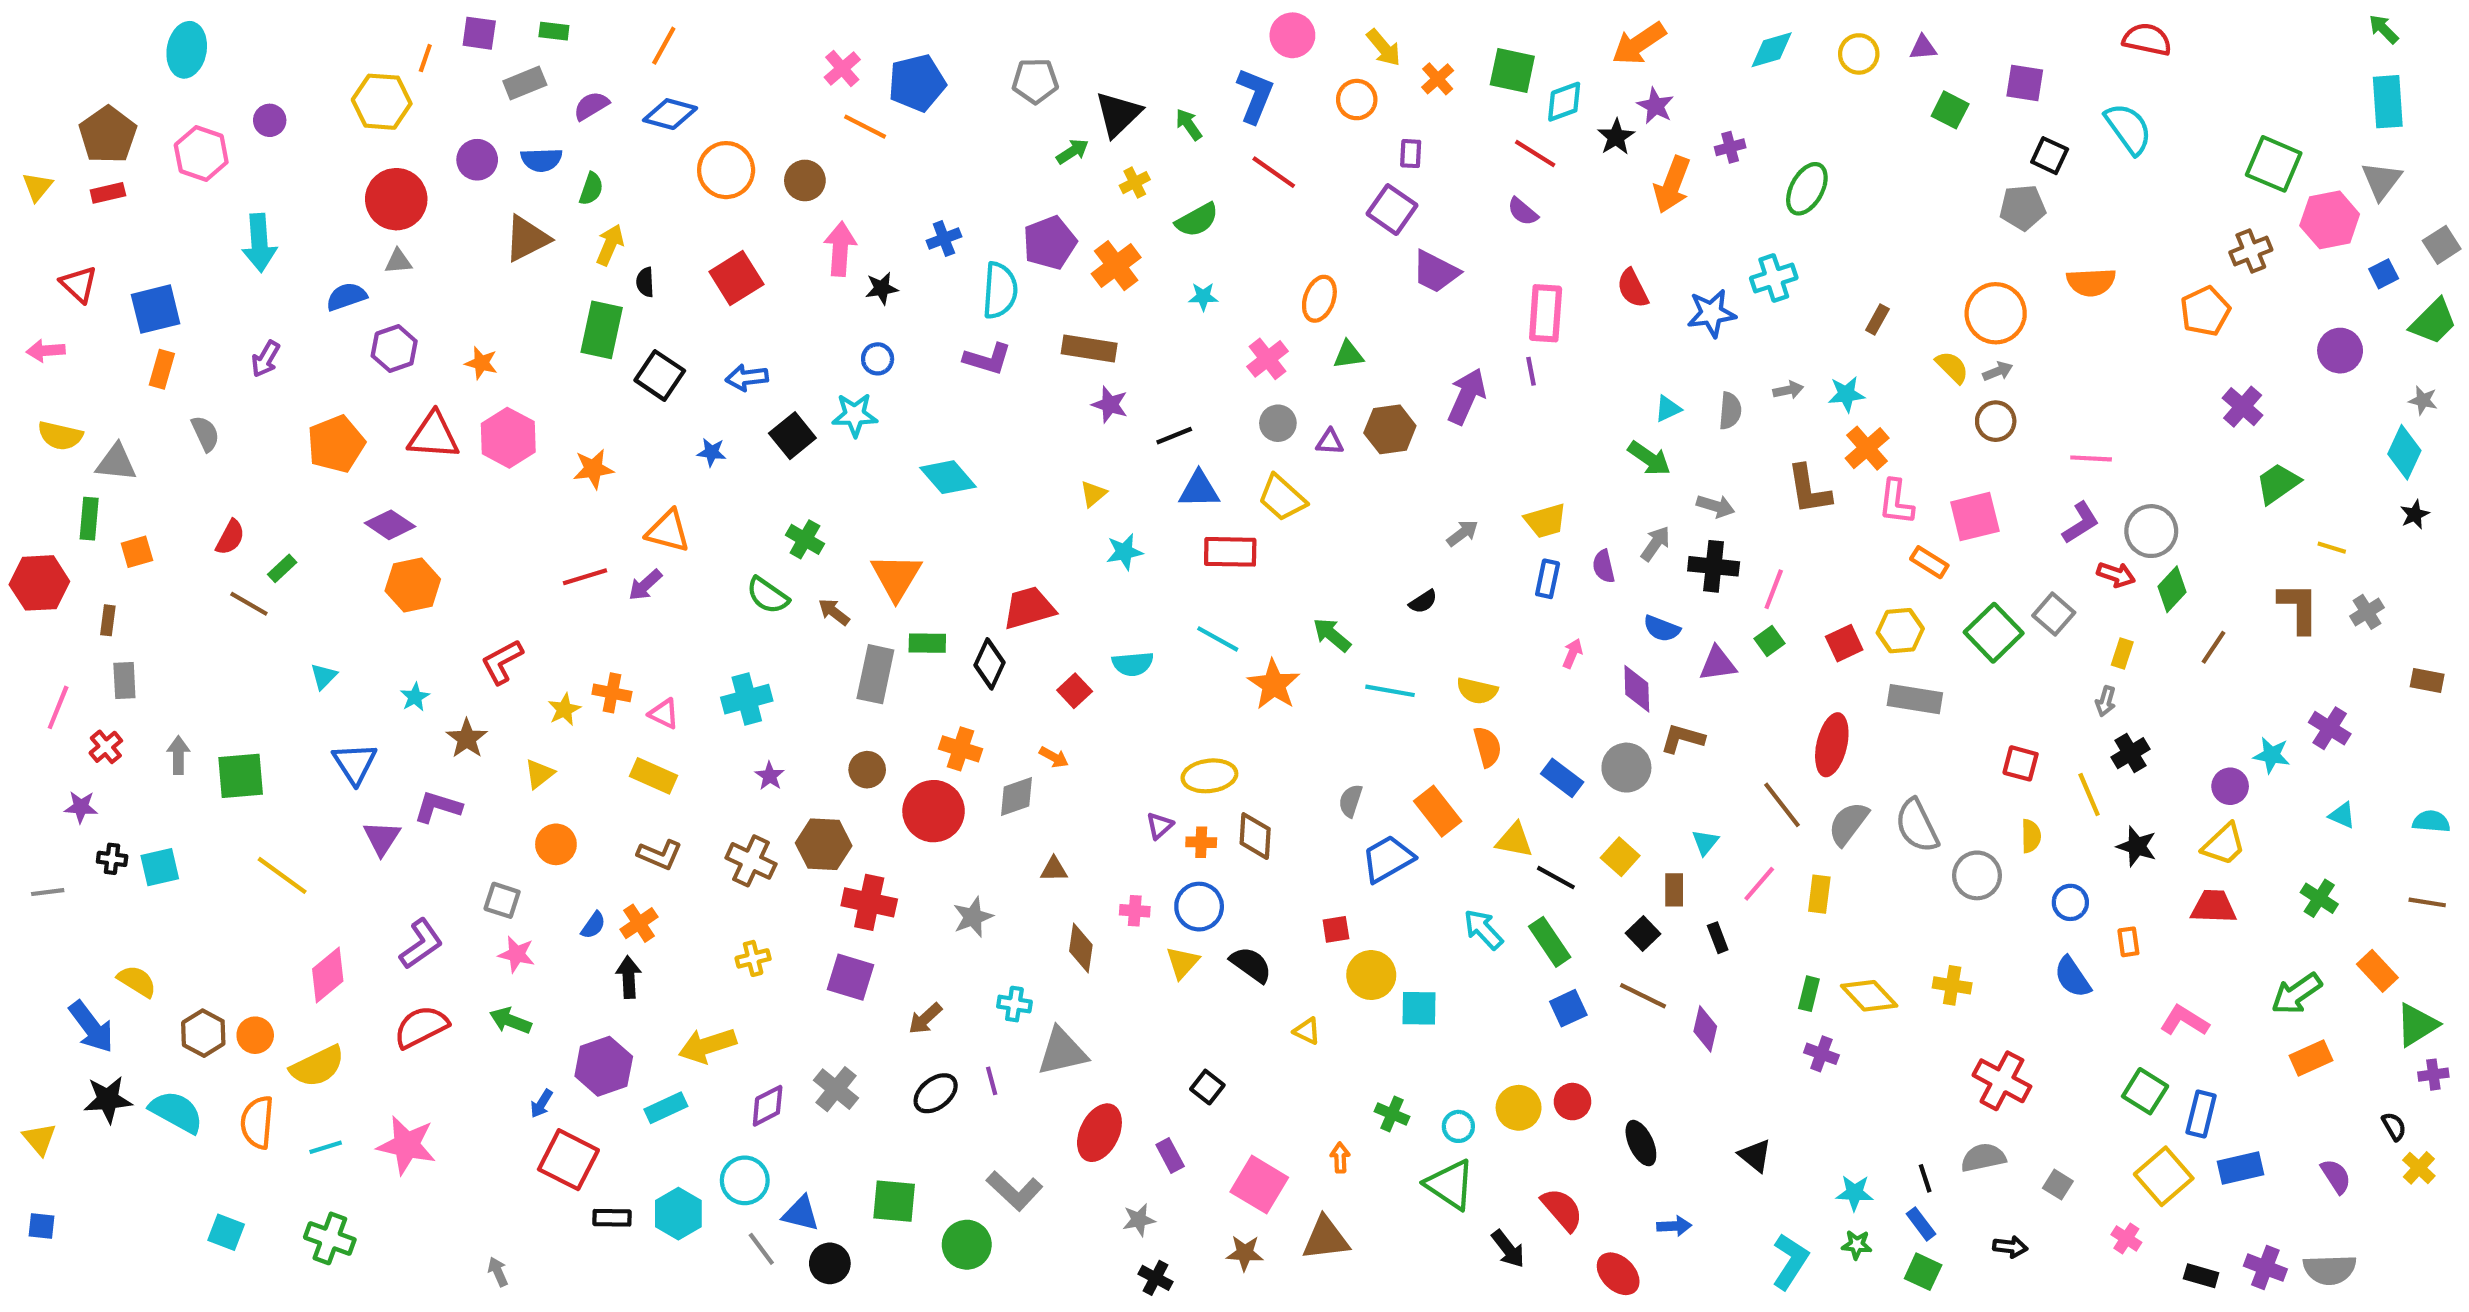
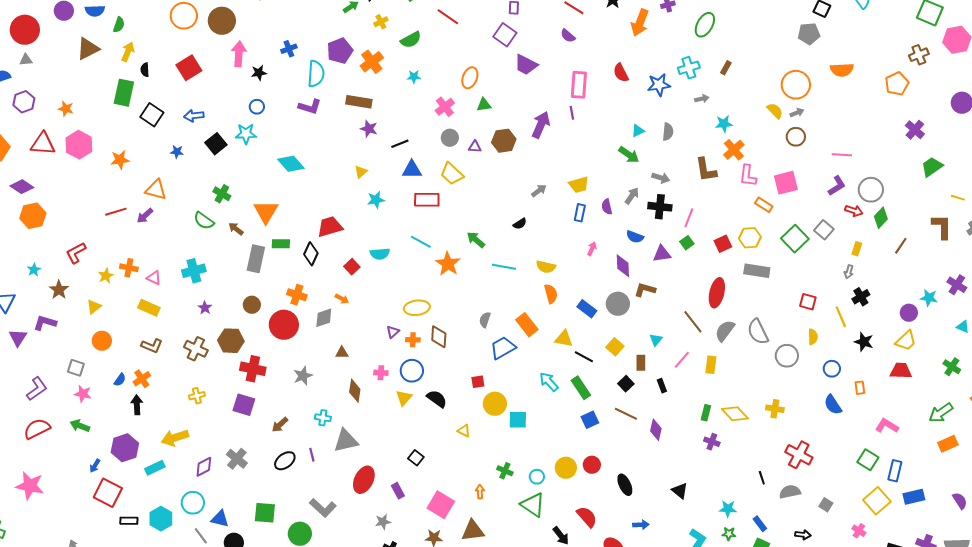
brown circle: (805, 180) -> (222, 21), size x1.4
brown rectangle: (1877, 319) -> (726, 68), moved
gray arrow: (1788, 390) -> (702, 99), moved
black line: (1925, 1178) -> (762, 478), moved

